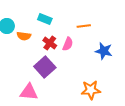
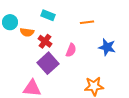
red cross: (50, 43) -> (45, 41), moved
pink semicircle: (68, 44) -> (71, 50), moved

